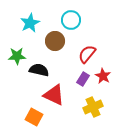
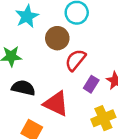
red semicircle: (87, 54) -> (75, 60), moved
black semicircle: (39, 70) -> (23, 88), moved

